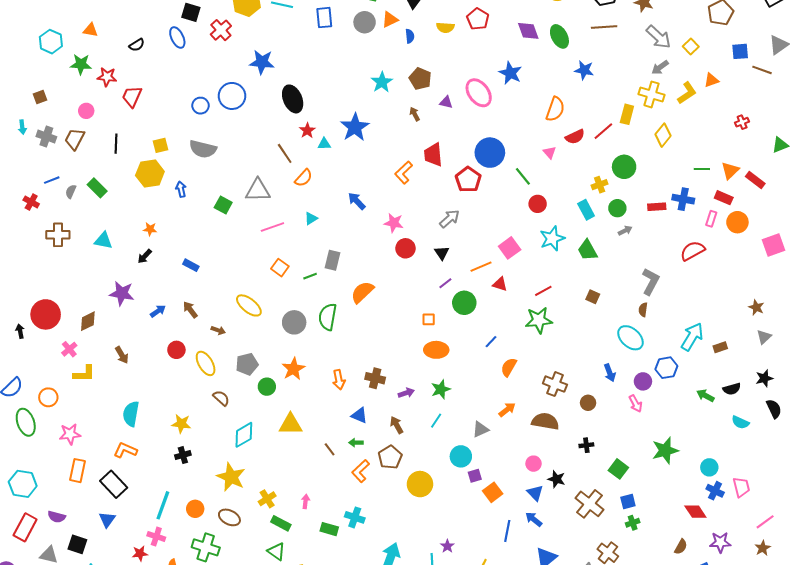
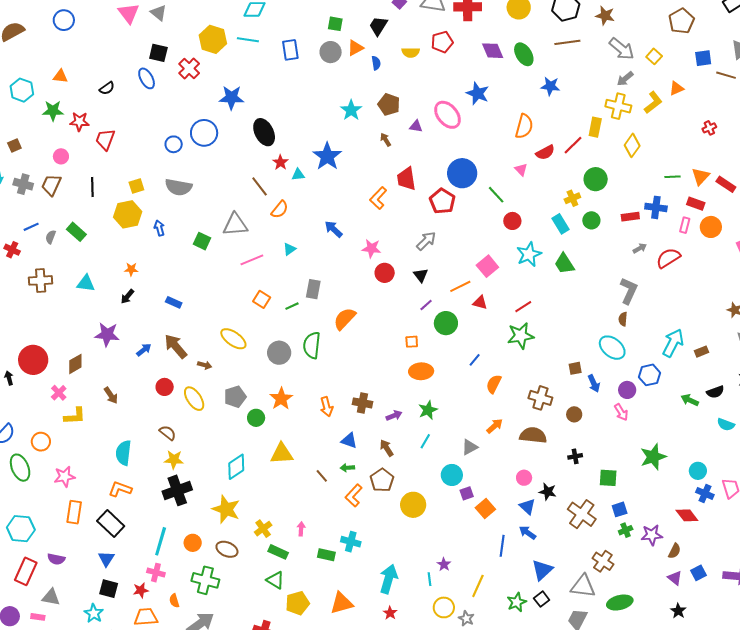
red pentagon: (478, 19) -> (442, 42), turned 30
gray arrow: (625, 231) -> (640, 248), moved
brown square: (593, 297) -> (575, 368), moved, turned -32
brown arrow: (190, 310) -> (176, 346), size x1.5
brown semicircle: (221, 398) -> (168, 433), moved
black cross: (183, 455) -> (177, 490), size x1.8
green square: (618, 469) -> (608, 478), turned -30
purple star: (720, 542) -> (652, 535), moved
black square: (77, 544) -> (109, 589), moved

